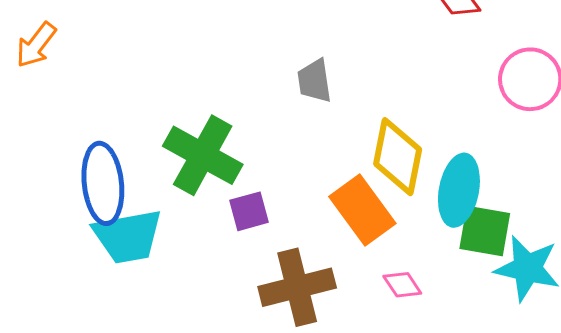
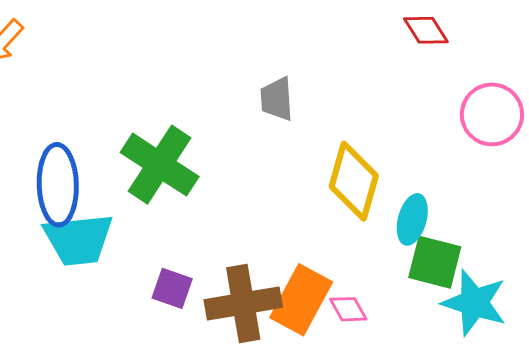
cyan ellipse: (459, 190) -> (412, 219), size x0.7
orange rectangle: (362, 210) -> (301, 300), moved, turned 60
purple square: (249, 211) -> (172, 288), moved, turned 30

